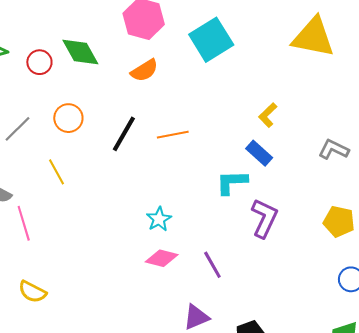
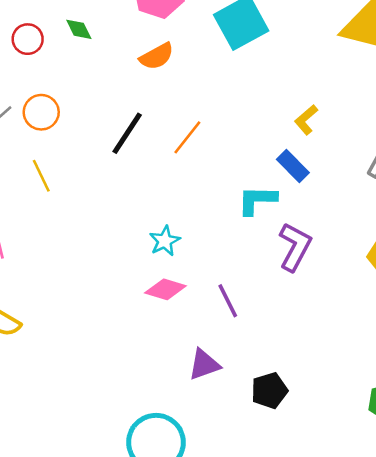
green diamond: (80, 52) -> (79, 29), size x0.6
orange circle: (68, 118) -> (41, 112), moved
orange line: (173, 135) -> (187, 137), turned -44

